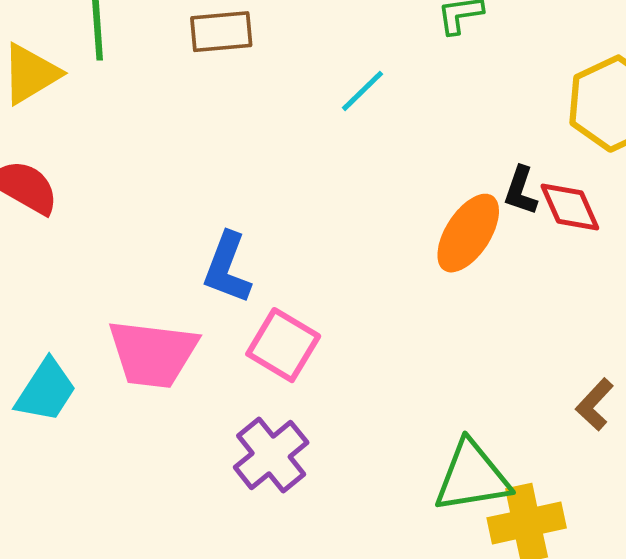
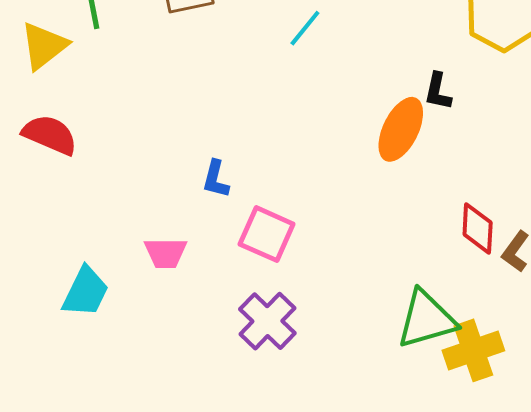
red diamond: (570, 207) -> (478, 228), moved, turned 34
blue L-shape: (227, 268) -> (216, 179), size x0.7
pink trapezoid: (153, 354) -> (166, 253), size x0.6

